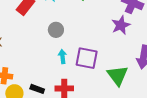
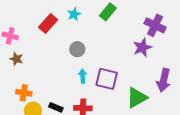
green triangle: (118, 75) -> (137, 98), turned 35

